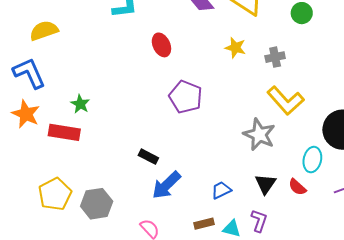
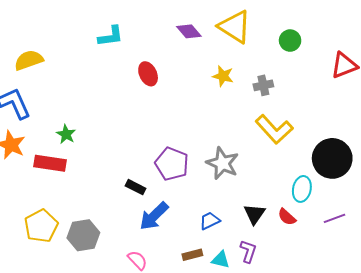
purple pentagon: (186, 97) -> (172, 164), moved
gray star: (259, 135) -> (222, 163), moved

